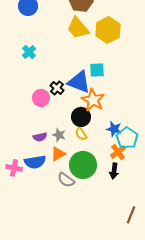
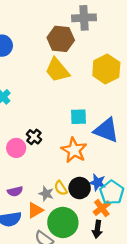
yellow hexagon: (108, 30) -> (106, 69), moved
blue triangle: (79, 82) -> (106, 130), moved
black circle: (81, 117) -> (80, 188), moved
gray star: (59, 135) -> (46, 194), moved

